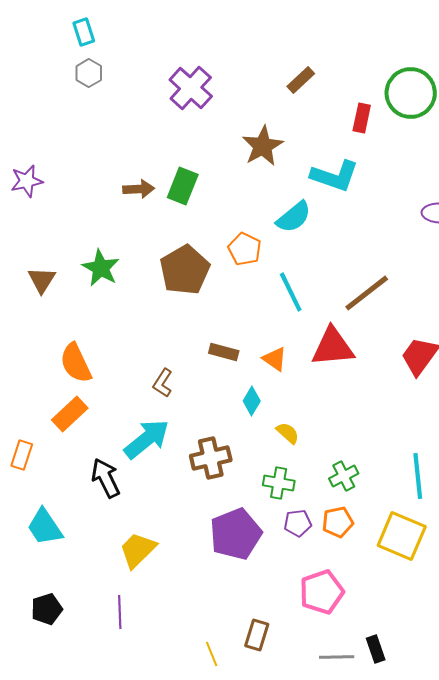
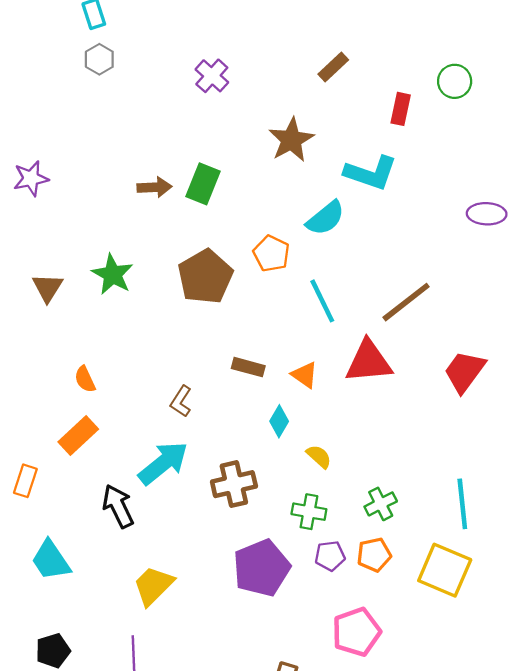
purple cross: (191, 88) -> (212, 76), size x0.7
green circle: (411, 93) -> (455, 81), size x0.6
orange semicircle: (76, 363) -> (85, 379), size x0.6

